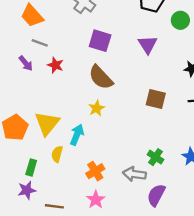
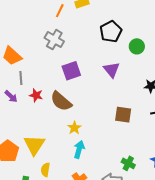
purple square: (100, 41) -> (71, 71), turned -30
gray line: (40, 43) -> (21, 78), turned 72
brown semicircle: (101, 77) -> (61, 101), moved
cyan arrow: (77, 135) -> (79, 149), moved

